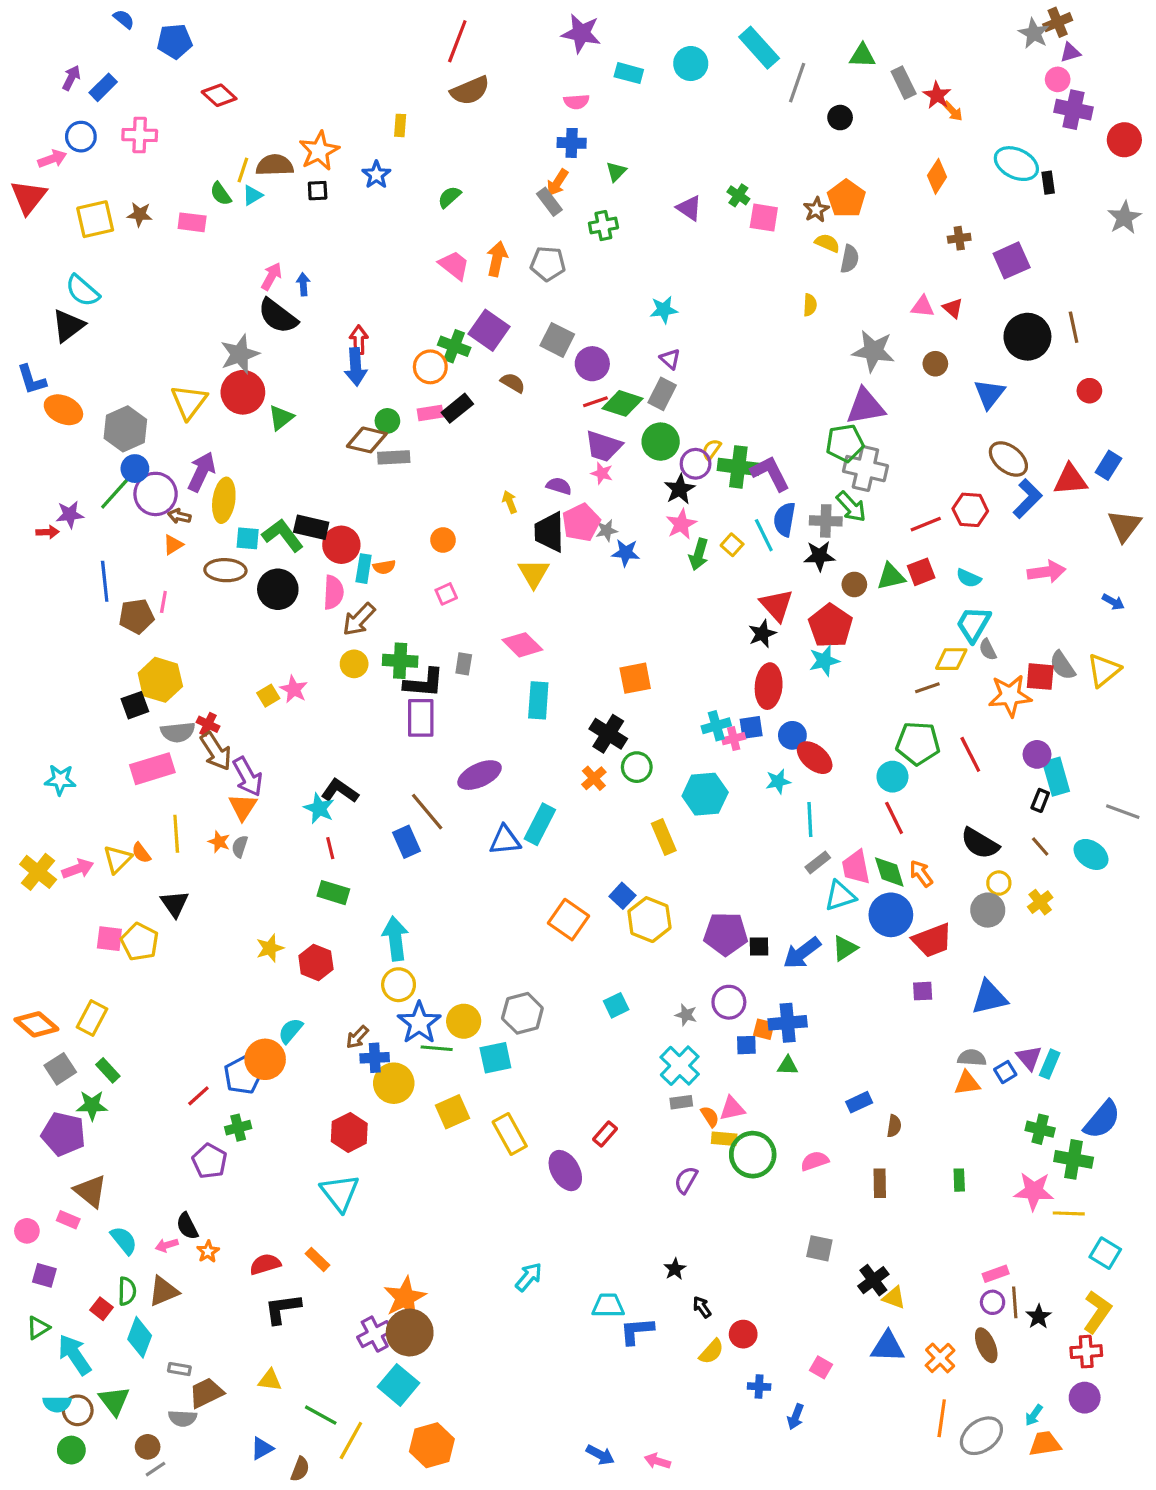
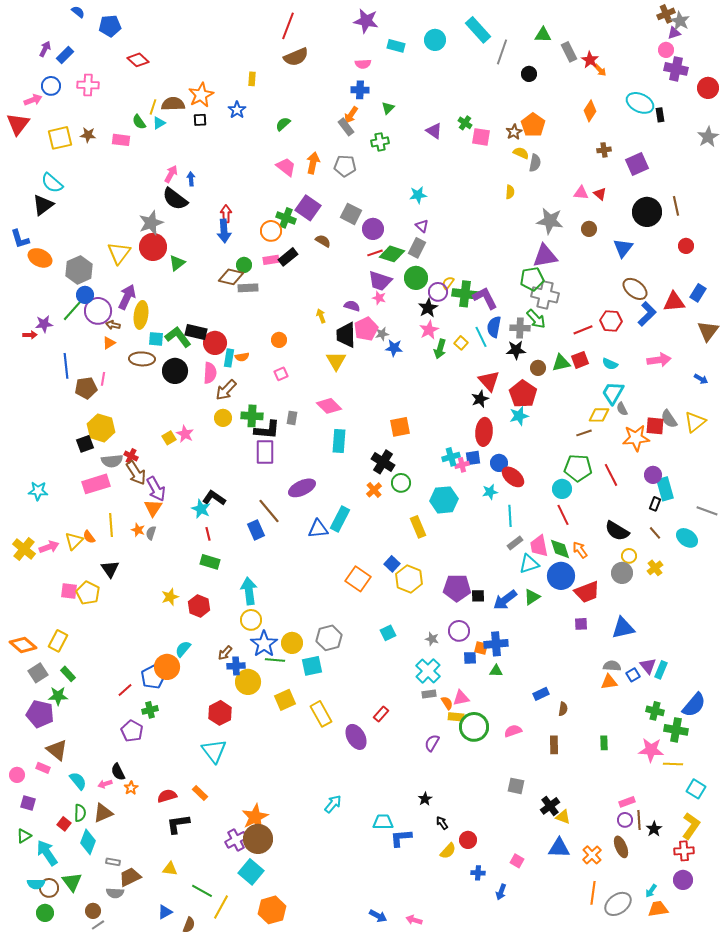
gray star: (1034, 33) -> (680, 21), moved

